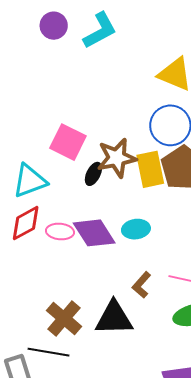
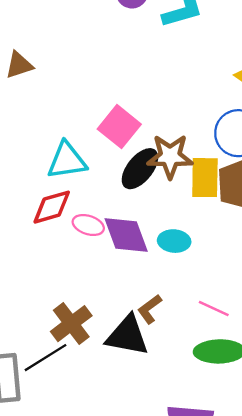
black ellipse: (93, 174) -> (140, 169), size x1.6
brown L-shape: (141, 285) -> (150, 309), moved
black line: (48, 352) -> (46, 358), turned -54

